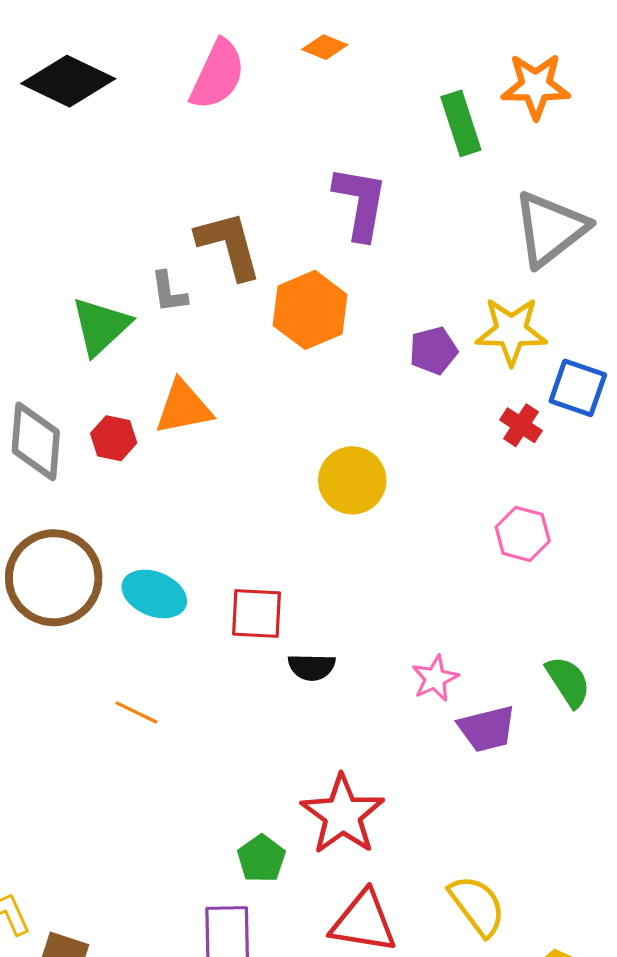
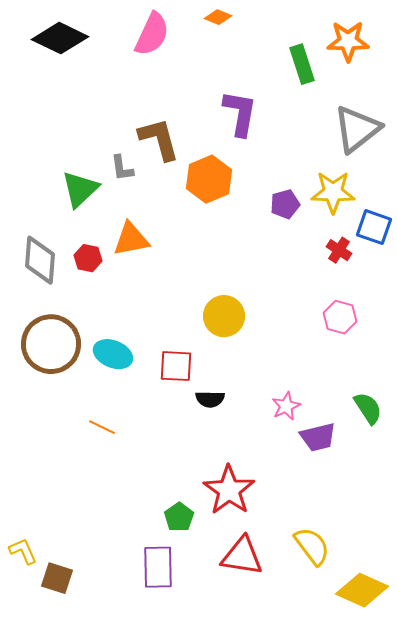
yellow circle: (352, 480) -> (224, 316), moved

